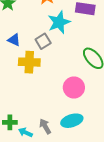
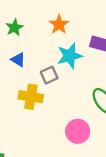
blue triangle: (14, 40) -> (18, 60), moved

